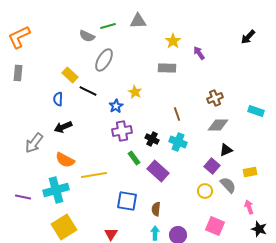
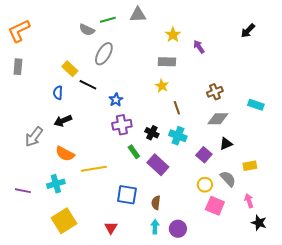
yellow star: (135, 92) -> (162, 86), moved
purple square: (212, 166) -> (204, 155), moved
cyan cross: (56, 190) -> (56, 184), size x0.7
pink square: (215, 226) -> (215, 206), moved

